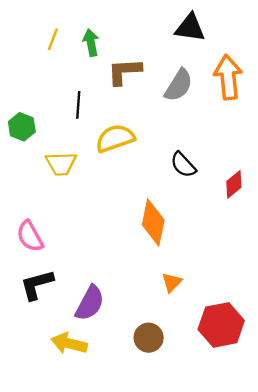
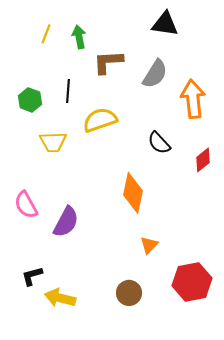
orange arrow: (228, 77) -> (193, 99), moved
green hexagon: (22, 127) -> (30, 100), moved
black L-shape: (37, 285) -> (32, 276), moved, size x0.7
purple semicircle: (90, 303) -> (66, 222), moved

